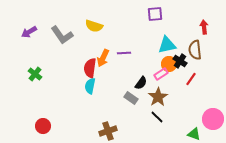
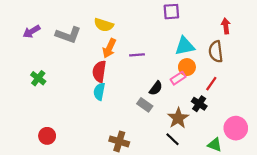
gray L-shape: (62, 35) -> (68, 35), turned -35
orange arrow: (103, 58) -> (109, 48), moved
black cross: (180, 61) -> (199, 104), moved
brown star: (158, 97) -> (178, 118), moved
black line: (157, 117) -> (173, 139), moved
brown cross: (108, 131) -> (119, 141), turned 36

